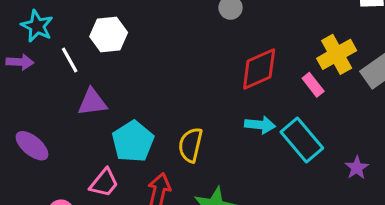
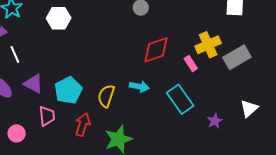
white line: (70, 60) -> (15, 54), moved
purple triangle: (92, 102) -> (33, 84), moved, turned 30
cyan arrow: (260, 125) -> (139, 87), moved
pink trapezoid: (104, 183) -> (47, 116), turned -50

